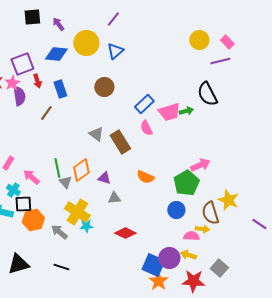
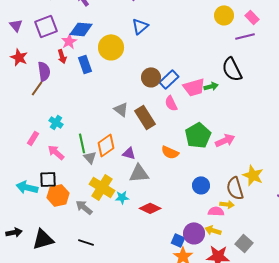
yellow circle: (86, 43) -> (111, 47), moved
purple square: (22, 64) -> (46, 26), moved
pink star: (12, 83) -> (69, 41), moved
brown circle: (104, 87) -> (151, 77), moved
brown line: (46, 113) -> (37, 88), moved
green pentagon: (186, 183) -> (198, 135), moved
cyan cross: (13, 190) -> (56, 122), moved
gray triangle: (114, 198) -> (139, 173), size x1.5
cyan star: (86, 226) -> (122, 197), moved
blue square: (153, 265) -> (178, 240), size x0.6

